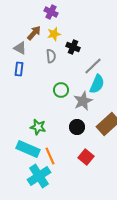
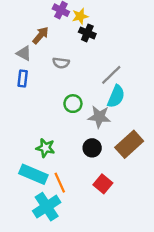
yellow star: (54, 34) -> (80, 16), moved
black cross: (73, 47) -> (87, 33), moved
gray semicircle: (51, 56) -> (61, 63), turned 104
gray star: (83, 101) -> (99, 117), turned 30

